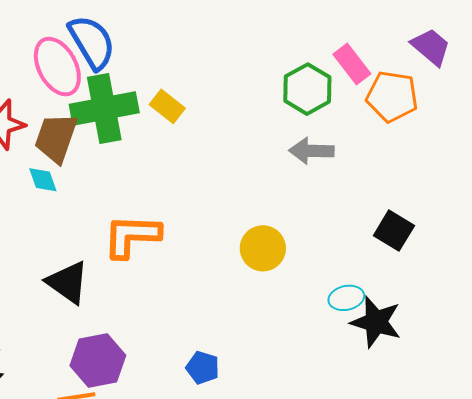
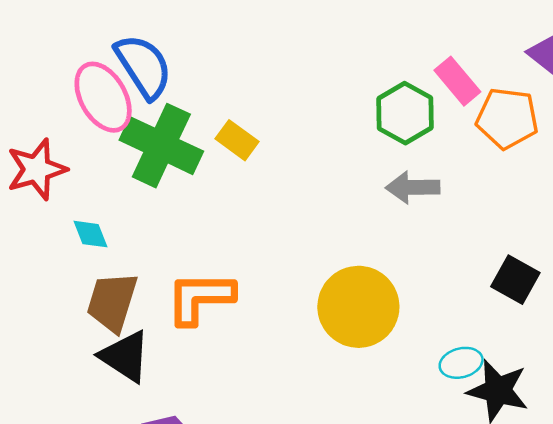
green cross: (104, 109) -> (161, 146), turned 38
brown trapezoid: (56, 138) -> (112, 302), moved
yellow circle: (263, 248) -> (358, 307), size x1.5

